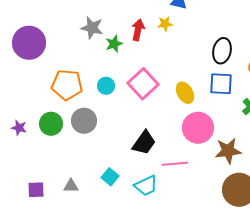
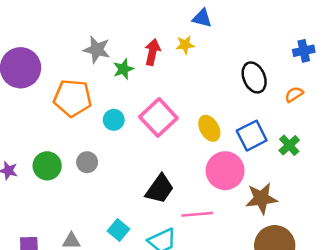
black ellipse: (222, 51) -> (254, 77), turned -35
blue square: (221, 84) -> (252, 136), moved, turned -30
orange pentagon: (67, 85) -> (73, 98), moved
gray circle: (84, 121) -> (87, 162), size x0.7

